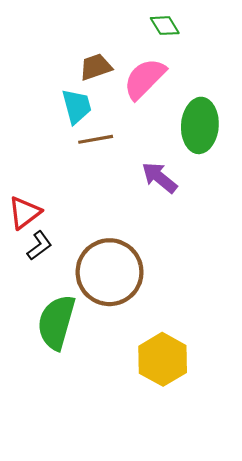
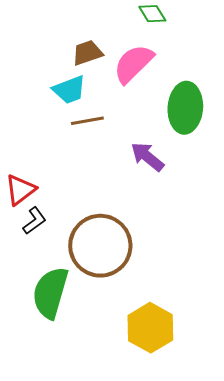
cyan trapezoid: (77, 106) -> (69, 90), turned 84

